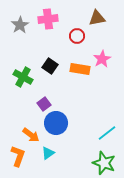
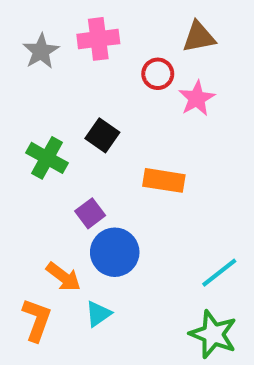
pink star: (102, 59) -> (197, 98), moved
orange rectangle: (80, 69) -> (164, 180), moved

